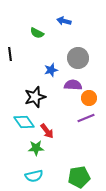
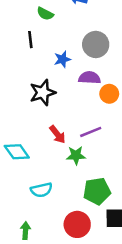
black line: (10, 54) -> (30, 40), moved
purple line: (86, 118) -> (91, 132), moved
cyan diamond: (24, 122) -> (17, 152), moved
green star: (36, 148) -> (76, 155), moved

